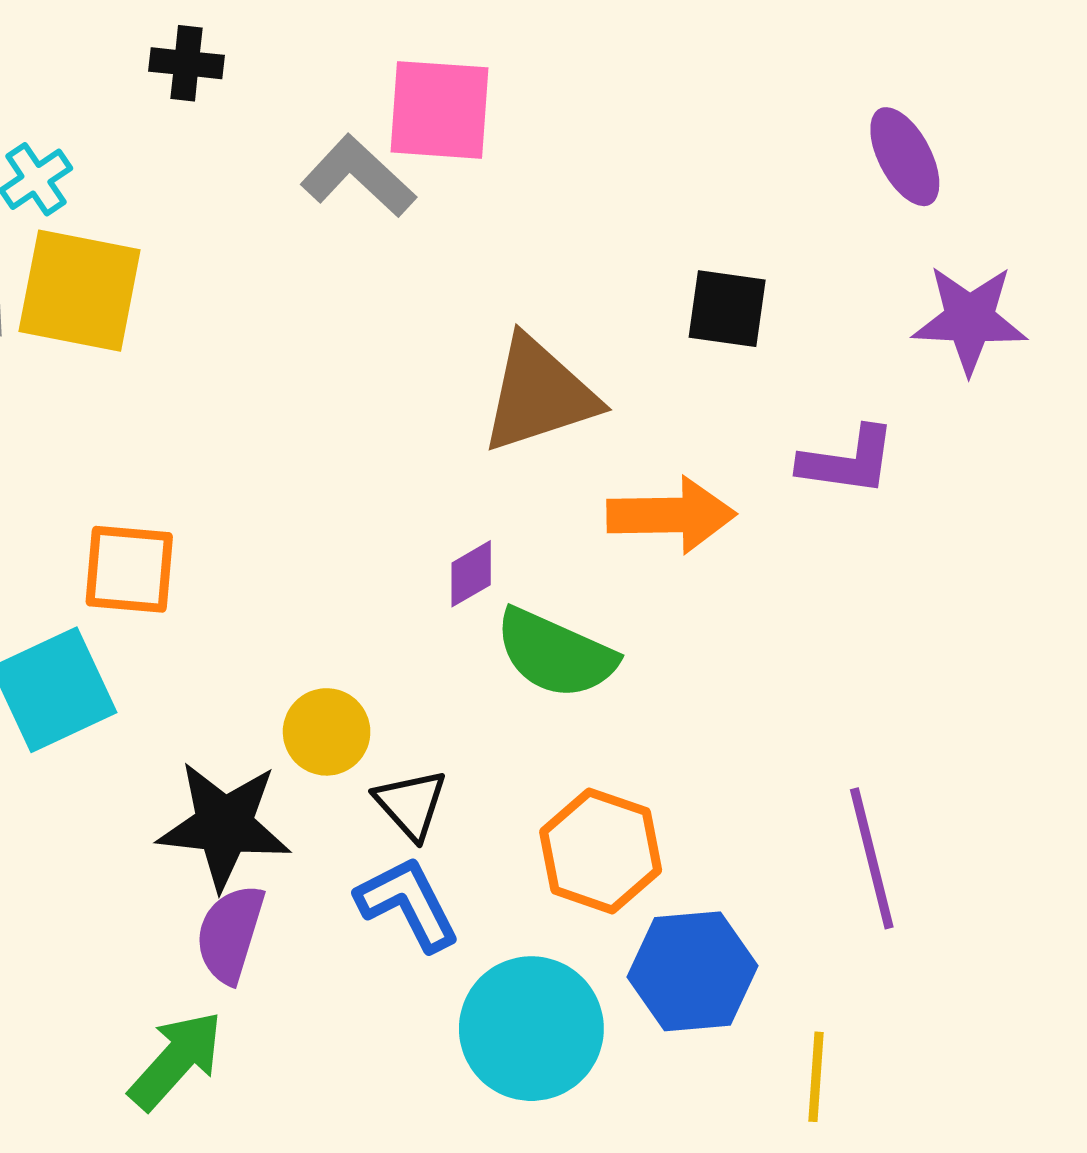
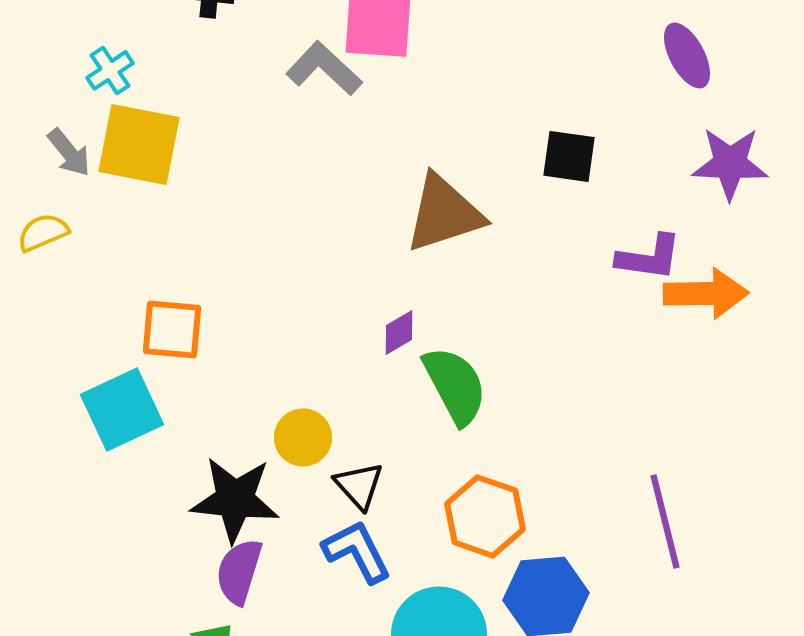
orange arrow: (671, 515) -> (706, 293), moved
green semicircle: (555, 654) -> (455, 385), turned -142

